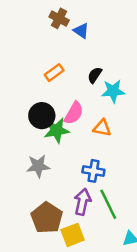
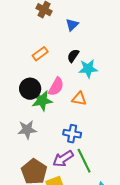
blue triangle: (81, 31) -> (72, 25), moved, turned 40
purple arrow: (82, 202) -> (63, 159), turned -135

